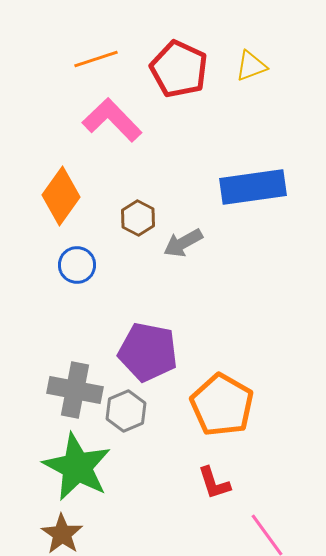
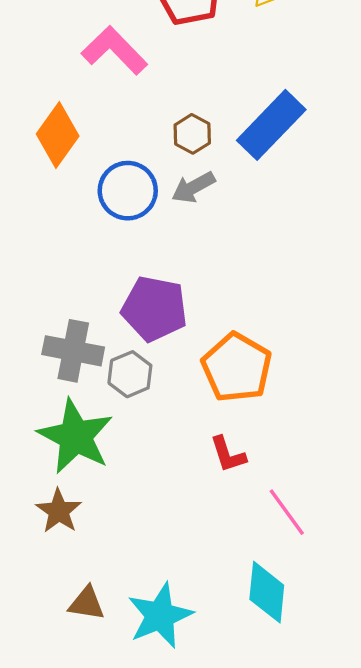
blue rectangle: (253, 187) -> (271, 125), turned -38
brown hexagon: (138, 218) -> (192, 134), moved
blue circle: (77, 265) -> (128, 191), moved, size x1.4

